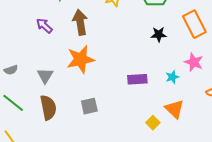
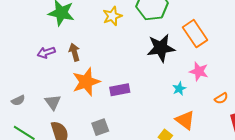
brown arrow: (80, 22) -> (74, 52), moved, size x0.7
purple arrow: (44, 26) -> (46, 53), turned -54
black star: (159, 34) -> (161, 48), size x1.8
purple rectangle: (137, 79) -> (120, 90), moved

